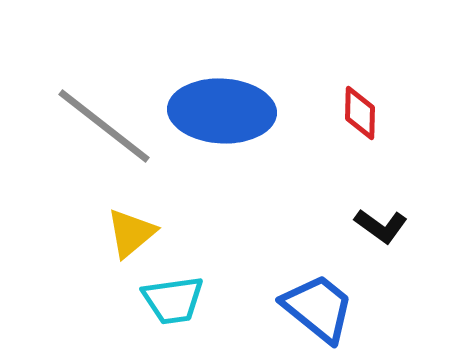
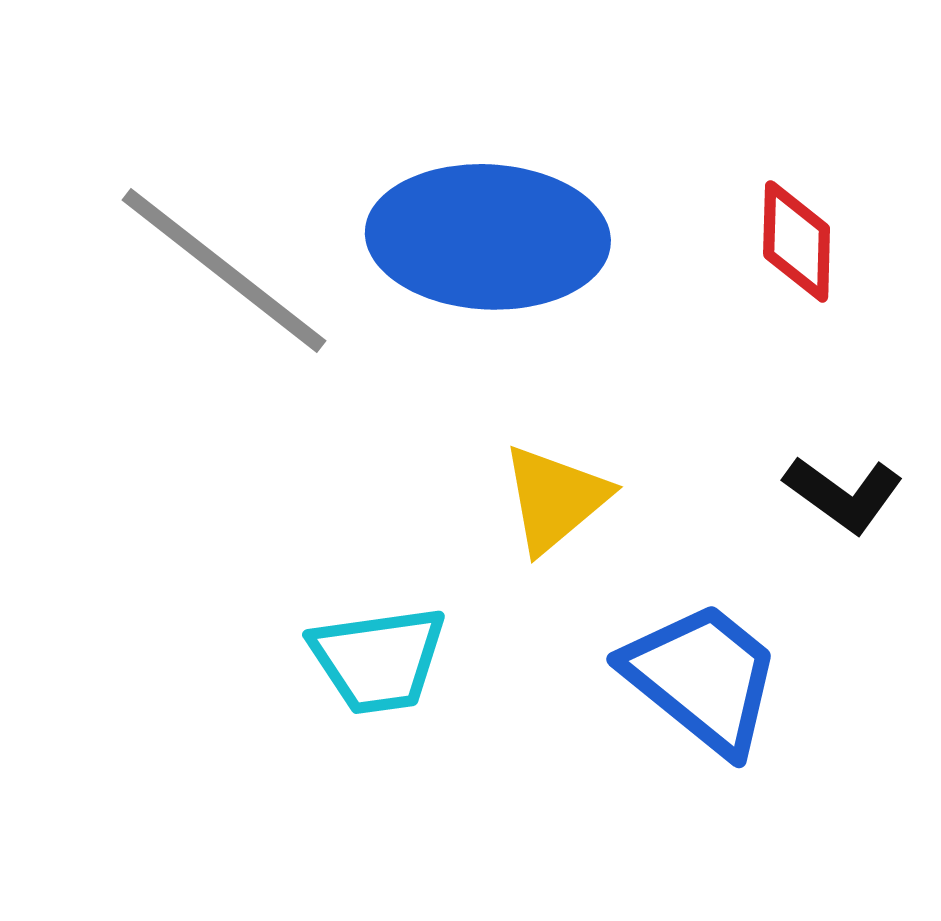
yellow triangle: (131, 233) -> (555, 499), moved

